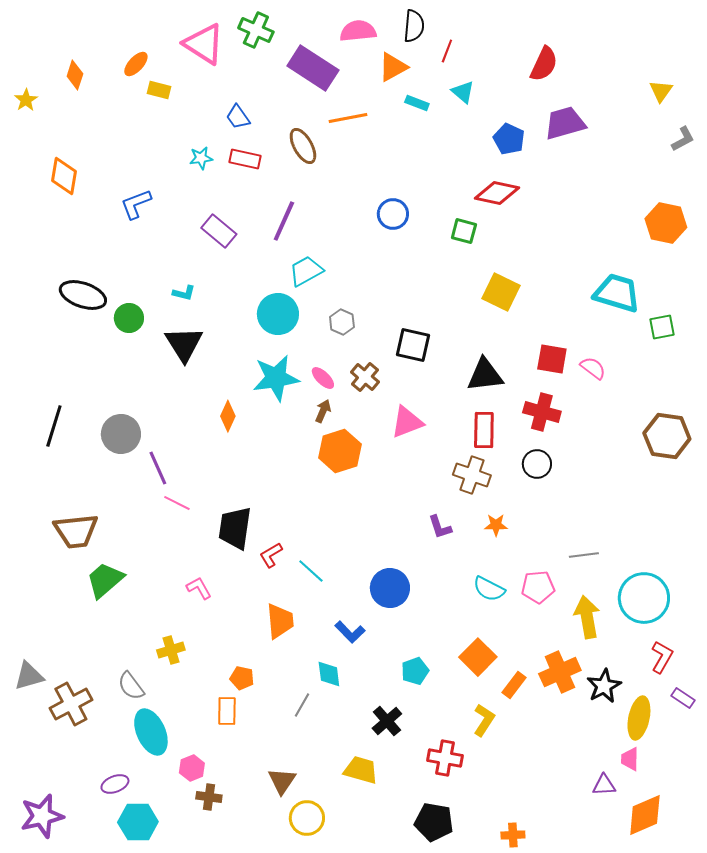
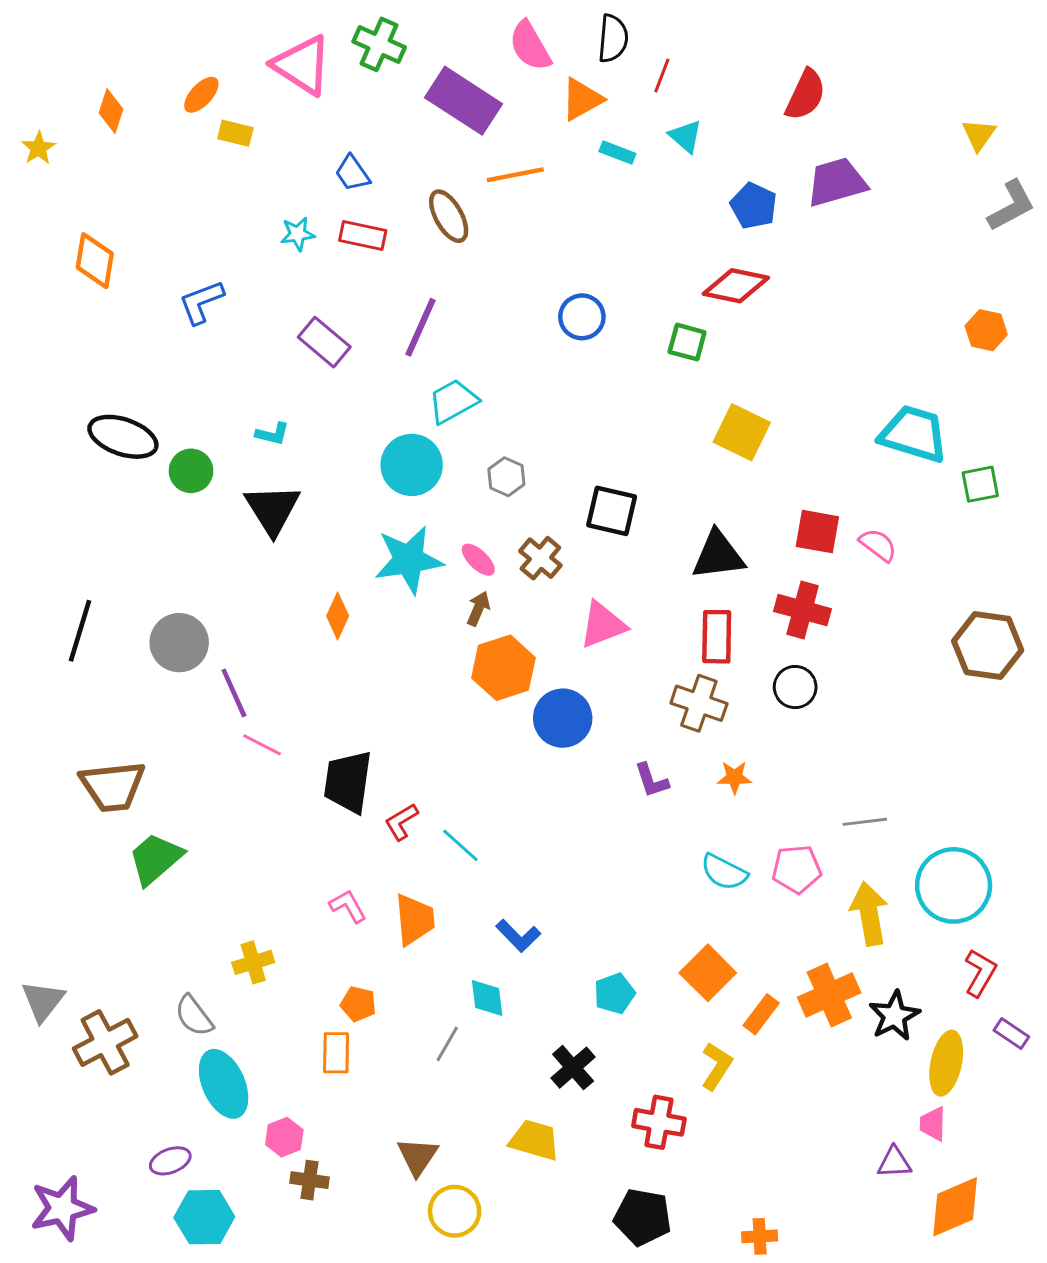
pink semicircle: (358, 31) -> (530, 46), turned -114
gray L-shape: (683, 139) -> (1011, 206), size x1.4
orange hexagon: (666, 223) -> (986, 330), size x0.7
pink L-shape: (199, 588) -> (348, 906), moved
blue circle: (390, 588) -> (563, 718), moved
gray triangle: (29, 676) -> (43, 1001), turned -36

